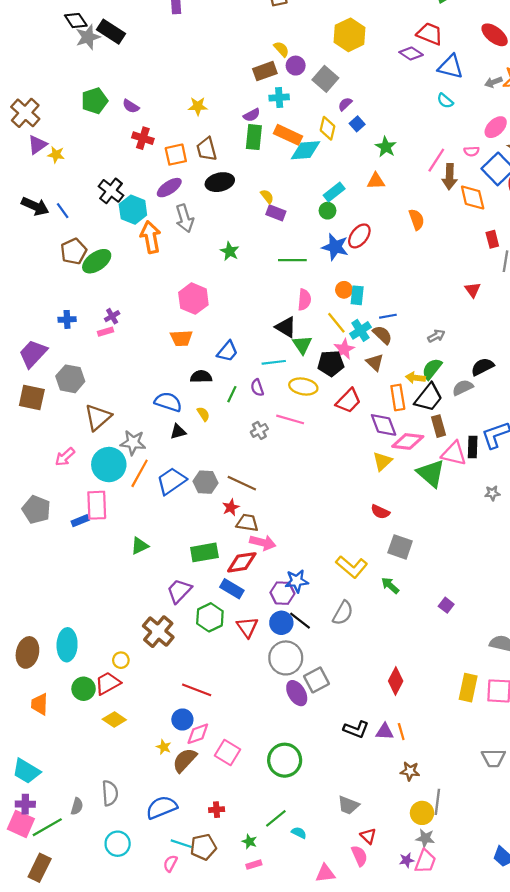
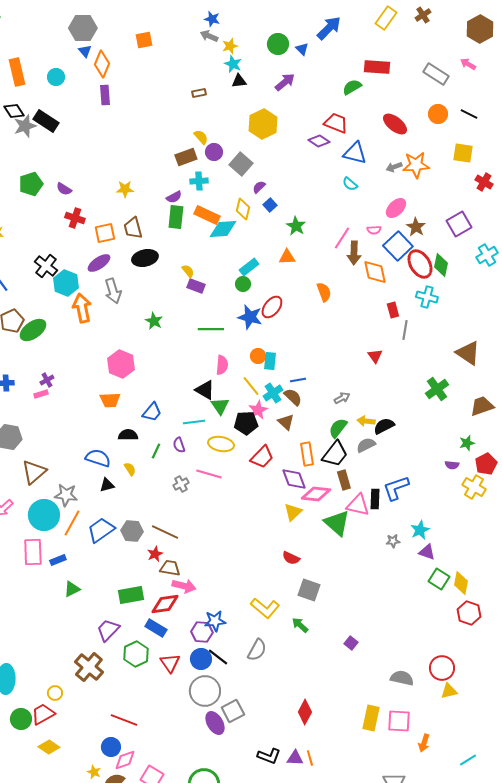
yellow arrow: (415, 378) -> (366, 421), moved
blue rectangle: (80, 521) -> (58, 560), moved

